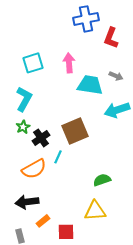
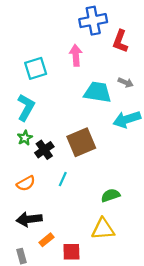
pink arrow: (69, 63) -> (76, 55), moved
cyan line: (58, 157) -> (63, 179), moved
orange semicircle: (34, 169) -> (26, 183), moved, size x0.7

